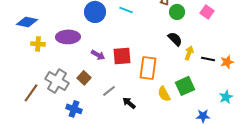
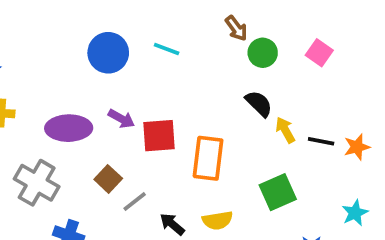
purple ellipse: (68, 37) -> (69, 128), moved
yellow arrow: (189, 53) -> (285, 130), turned -48
purple arrow: (98, 55) -> (121, 119), moved
brown square: (84, 78) -> (108, 179), moved
yellow semicircle: (164, 94) -> (217, 220), moved, turned -70

